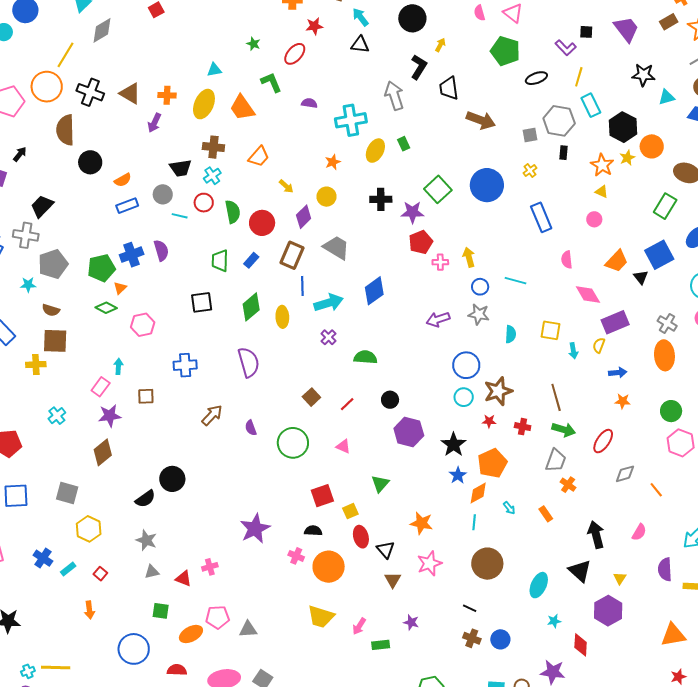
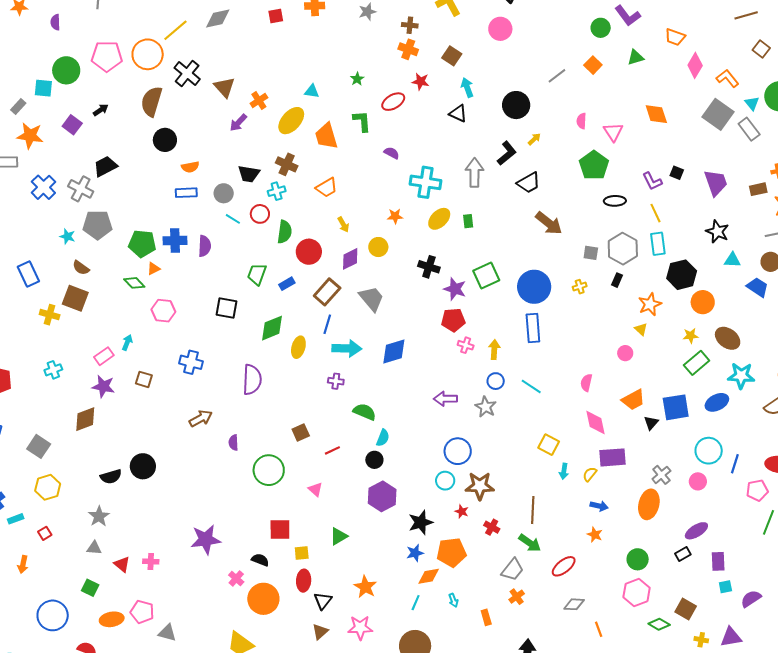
yellow line: (579, 77) -> (656, 213), turned -60
black trapezoid: (449, 88) -> (529, 183), turned -130
orange cross: (167, 95) -> (259, 101), turned 36
yellow star: (627, 158) -> (691, 336), moved
blue rectangle: (541, 217) -> (533, 328), moved
cyan semicircle: (511, 334) -> (383, 438), moved
purple cross: (328, 337) -> (336, 381), turned 35

